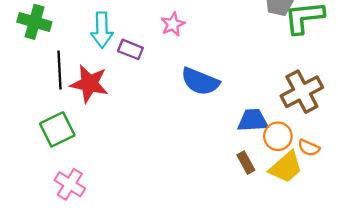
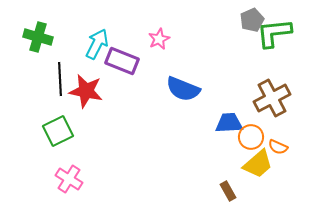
cyan arrow: (102, 30) -> (97, 44), turned -152
purple rectangle: (130, 49) -> (122, 61), size x1.5
brown rectangle: (246, 163) -> (228, 191), moved

